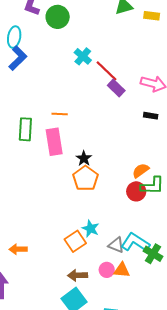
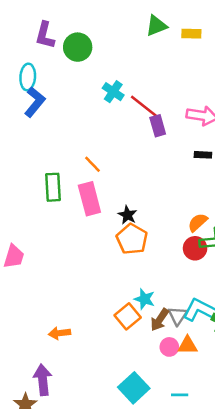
purple rectangle: (116, 88) -> (158, 126), turned 36
orange line: (60, 114) -> (93, 164), turned 49
gray triangle: (116, 245) -> (178, 316), turned 48
brown arrow: (78, 275) -> (160, 320), moved, turned -48

